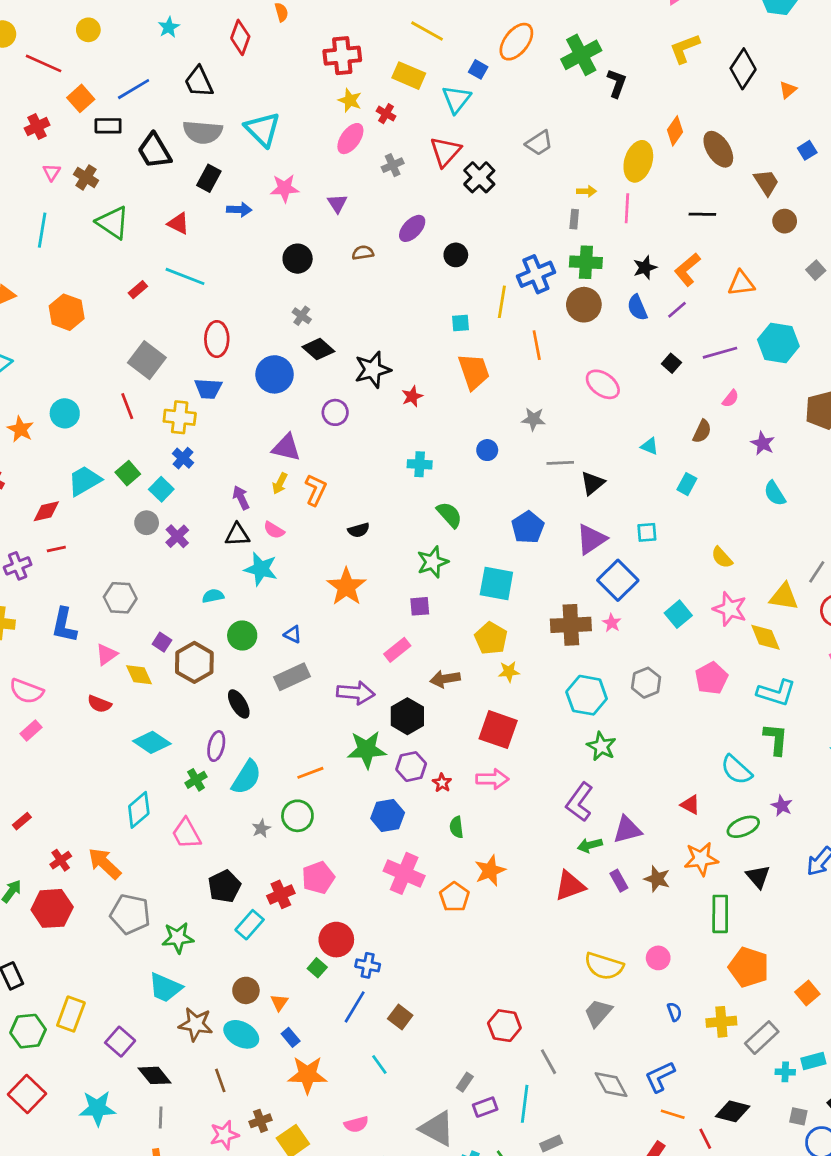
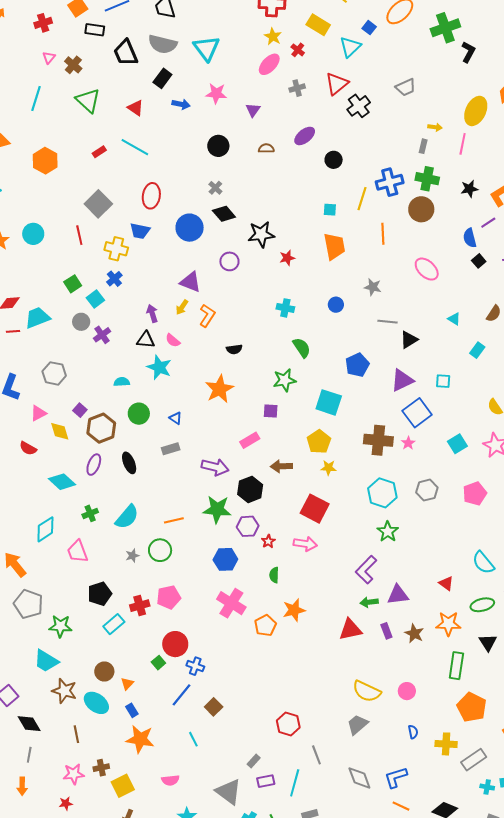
blue semicircle: (637, 308) -> (470, 238), moved
cyan trapezoid: (84, 481) -> (37, 318), moved
gray rectangle: (292, 677) -> (171, 449), size x0.7
purple ellipse: (216, 746) -> (94, 465), moved

